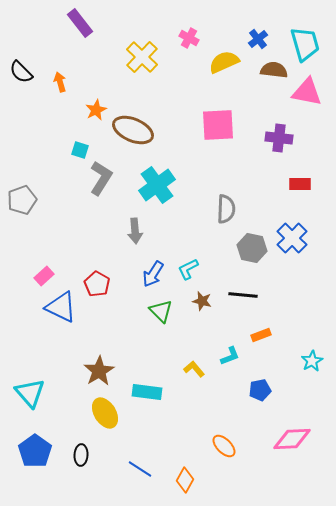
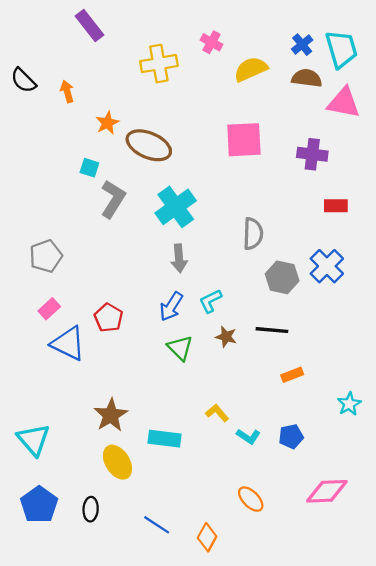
blue cross: (258, 39) -> (302, 45), moved
yellow cross: (142, 57) -> (159, 64), turned 36
gray pentagon: (22, 200) -> (46, 256), moved
gray arrow: (135, 231) -> (179, 258), moved
cyan L-shape: (230, 356) -> (248, 436), moved, turned 55

